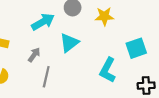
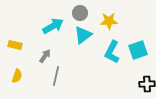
cyan triangle: (69, 43) -> (83, 35), moved
cyan L-shape: (108, 70) -> (112, 52), moved

